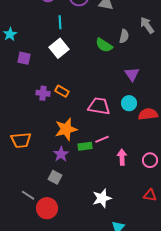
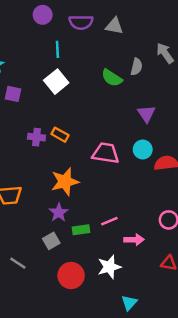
pink line: (102, 139) -> (109, 221), moved
green rectangle: (85, 146) -> (81, 230), moved
pink arrow: (122, 157) -> (134, 240), moved, turned 91
gray square: (55, 177) -> (51, 241), turned 32
red circle: (47, 208) -> (71, 275), moved

